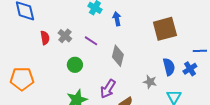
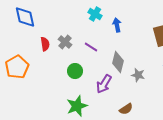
orange pentagon: (22, 79) -> (17, 67), moved, turned -30
gray star: (150, 82) -> (138, 75), moved
purple arrow: (108, 89) -> (104, 84), moved

